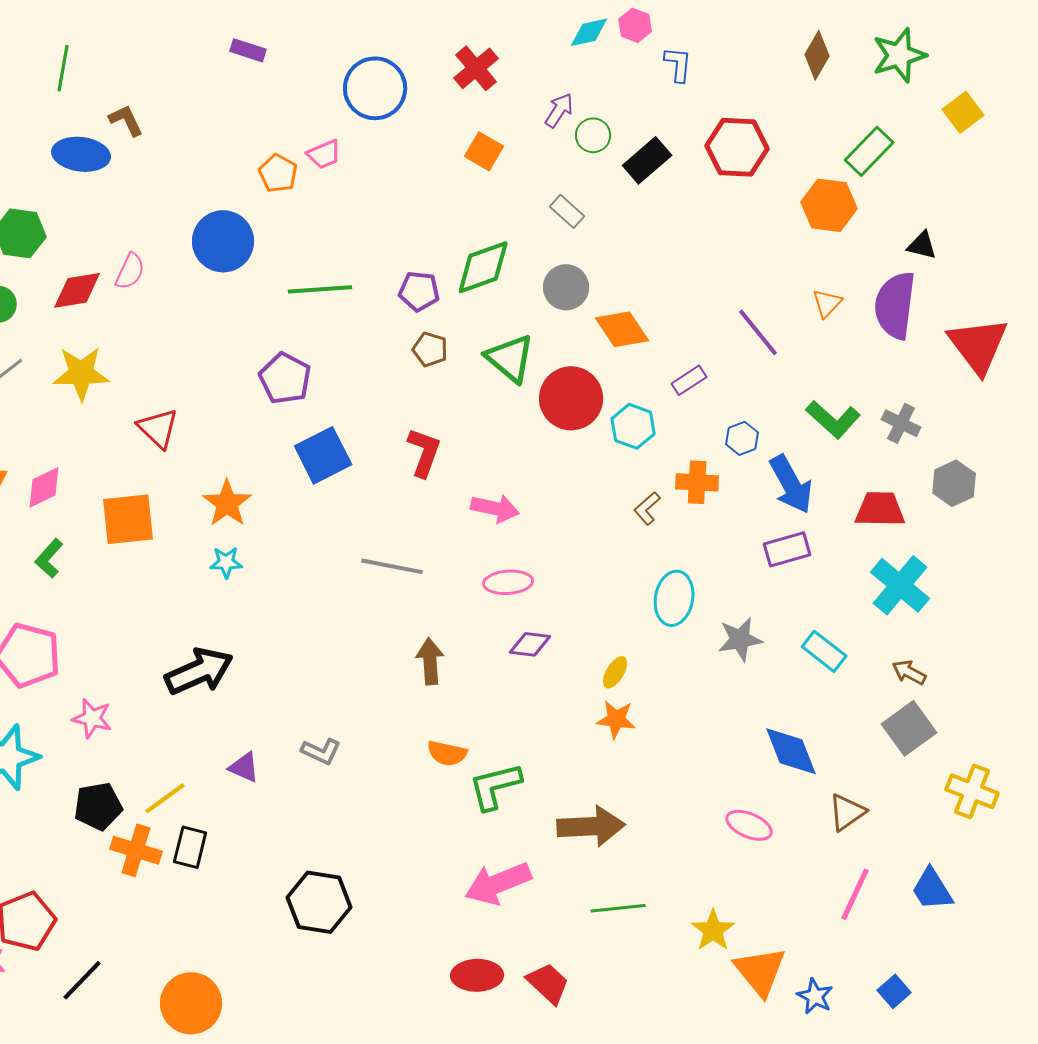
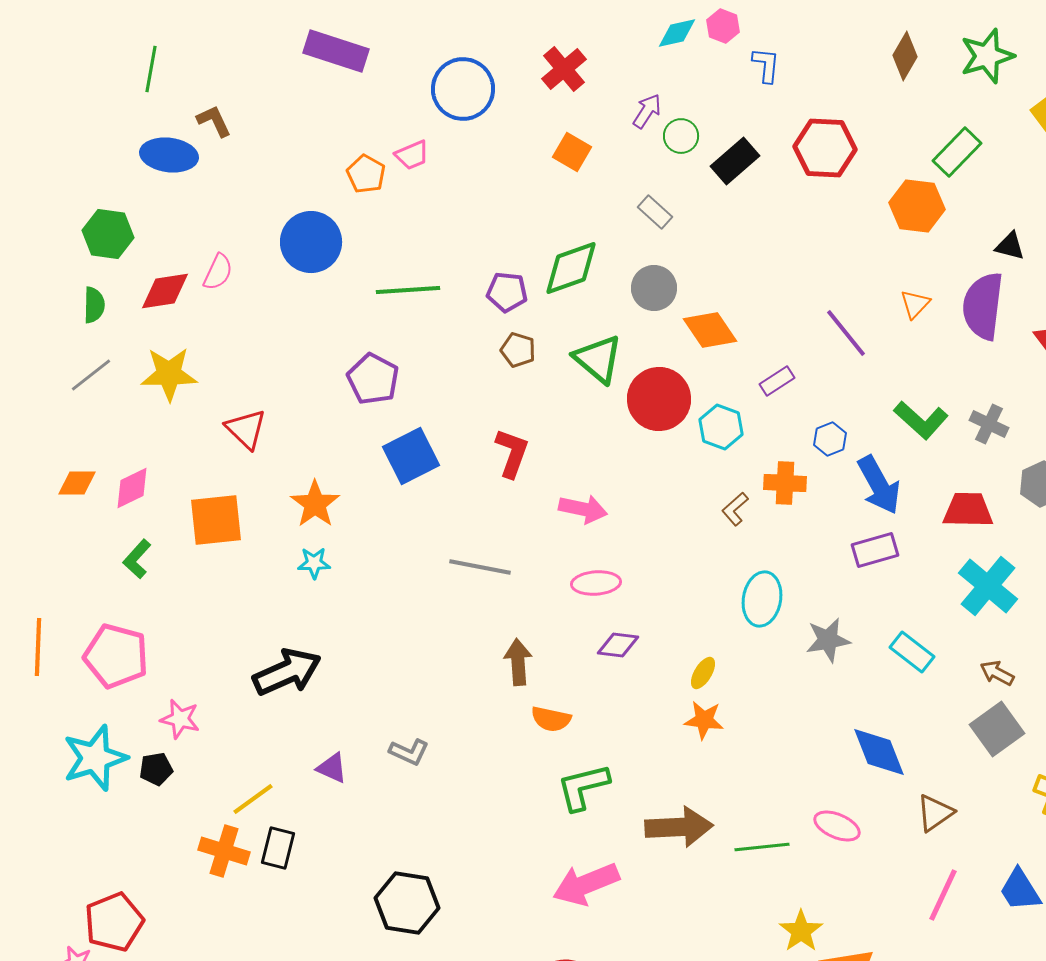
purple rectangle: (248, 50) -> (336, 51), size x1.8
orange semicircle: (447, 753) -> (551, 719), moved
black pentagon: (98, 806) -> (156, 769), moved, size x0.7
green line: (618, 908) -> (762, 847), moved

